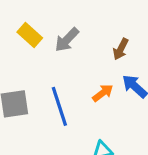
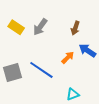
blue line: (59, 106) -> (41, 70), turned -30

